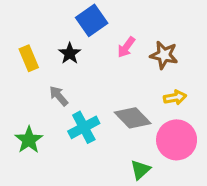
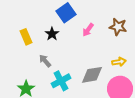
brown star: (164, 55) -> (118, 27), moved
gray diamond: (133, 118) -> (92, 75), turned -55

